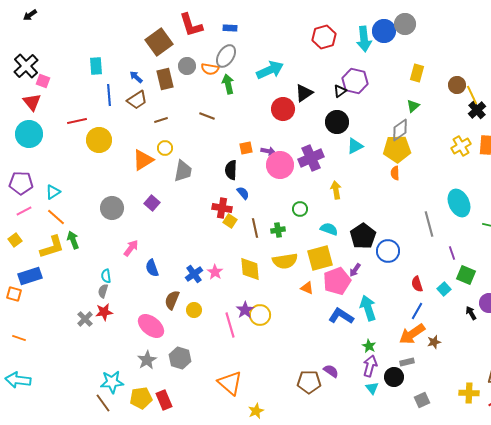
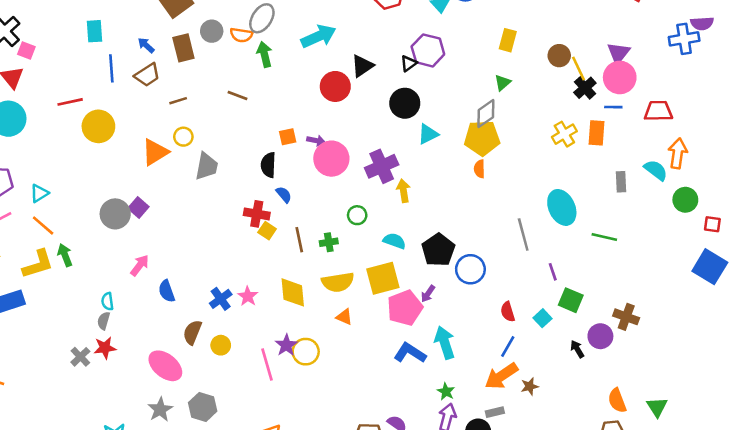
purple cross: (311, 158) -> (382, 166), moved
purple square: (152, 203) -> (138, 207), moved
orange triangle: (307, 288) -> (344, 317), moved

